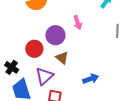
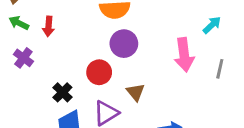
pink arrow: (78, 23) -> (184, 55), moved, size x1.6
purple circle: (55, 35) -> (124, 44), moved

